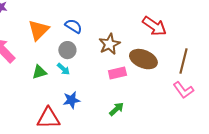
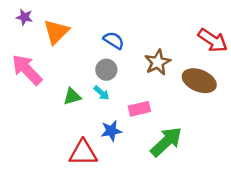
orange triangle: (38, 30) -> (56, 32), moved
pink rectangle: (117, 73) -> (139, 109), moved
green arrow: (116, 109) -> (166, 142), size x1.8

